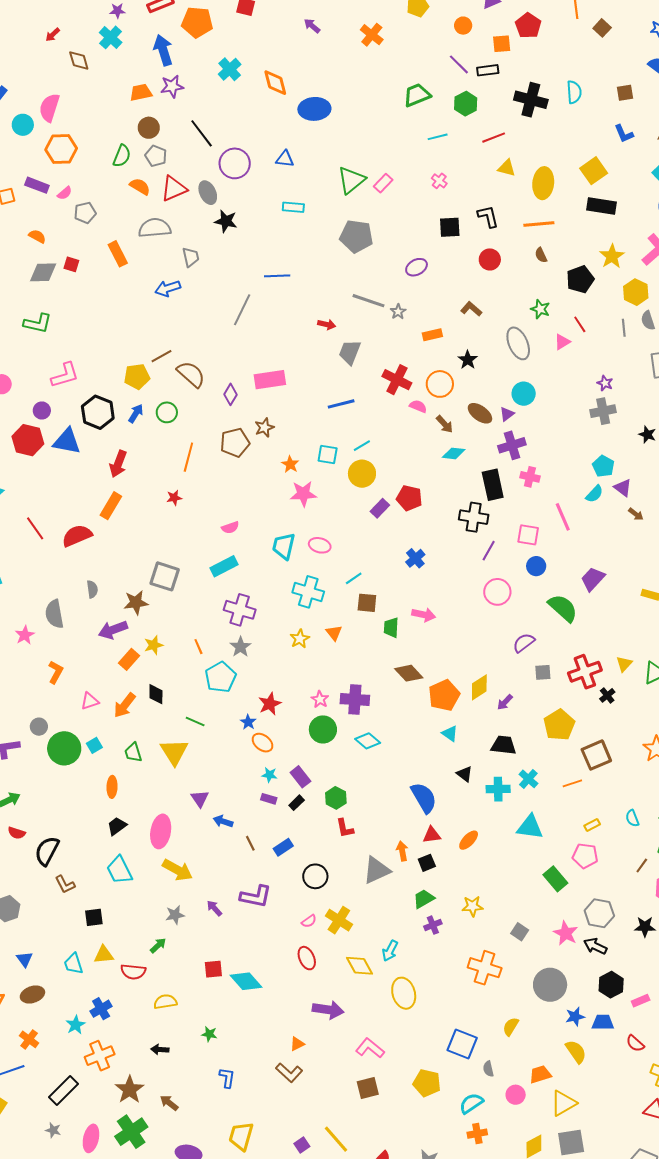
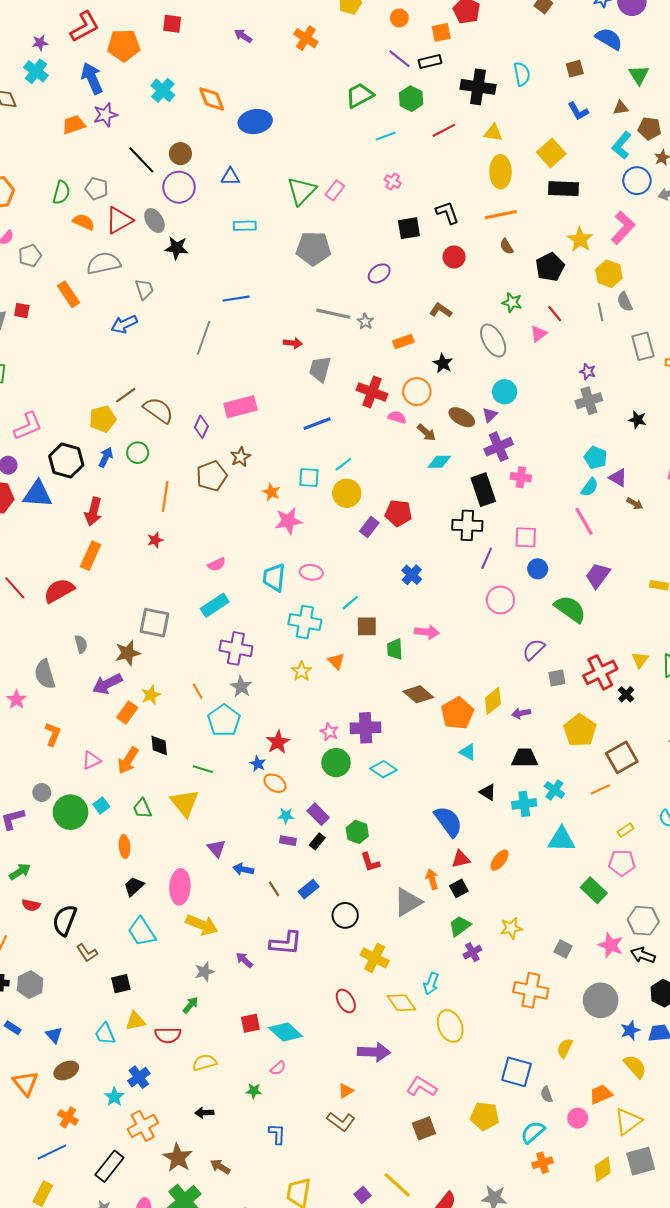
brown circle: (149, 128) -> (180, 154), moved
yellow triangle: (507, 168) -> (493, 133), moved
pink line: (563, 517) -> (584, 521), moved
purple arrow: (505, 702) -> (521, 713), turned 42
pink semicircle: (309, 921) -> (278, 1068), moved

